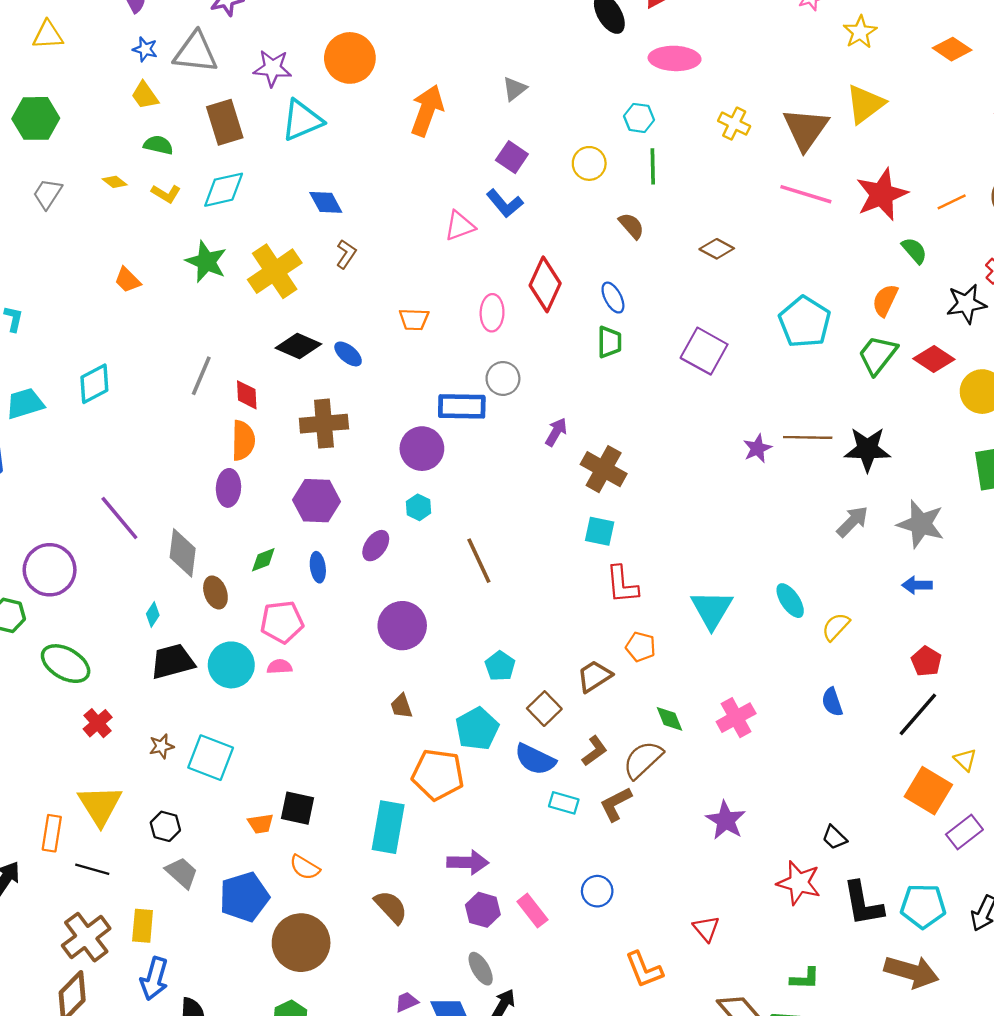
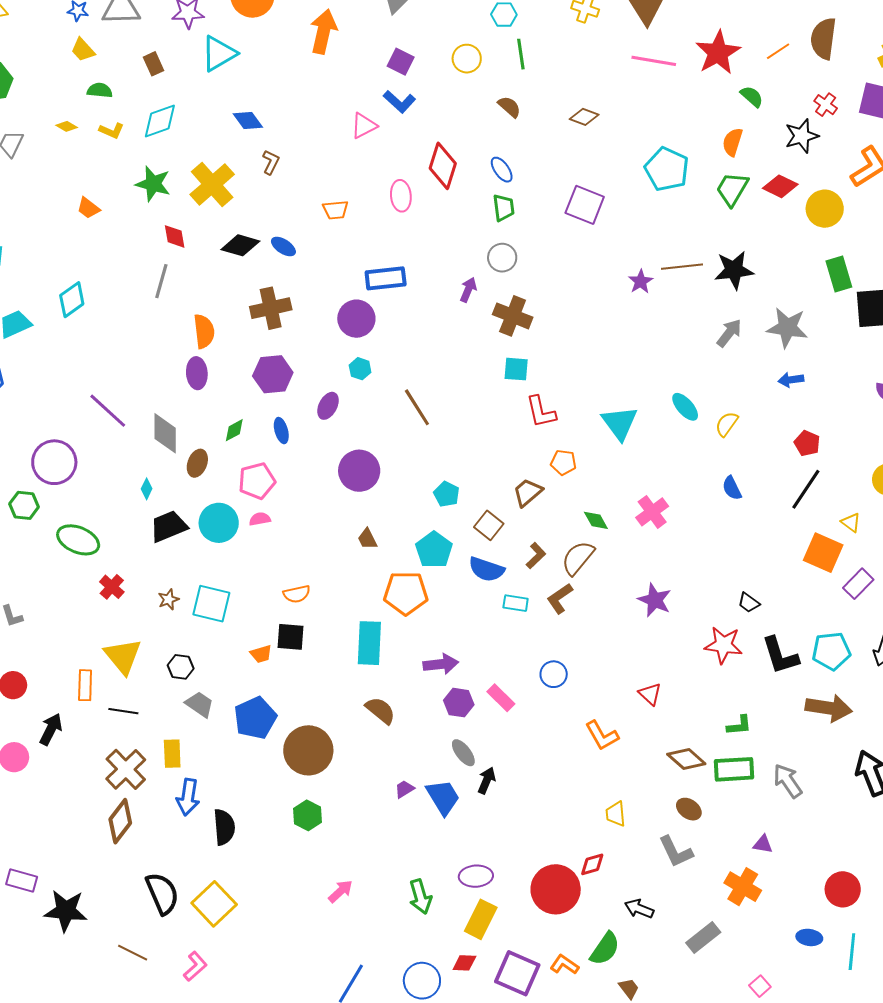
brown rectangle: (225, 122) -> (153, 64), size x0.6
gray circle: (503, 378) -> (502, 258), moved
red diamond: (247, 395) -> (175, 236), moved
brown ellipse: (215, 592) -> (197, 463), turned 48
orange semicircle: (305, 867) -> (297, 594), moved, turned -36

